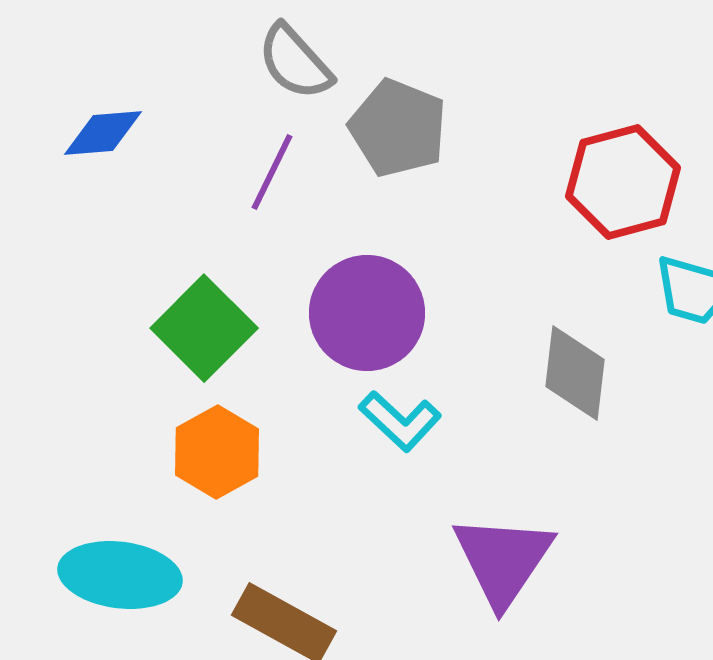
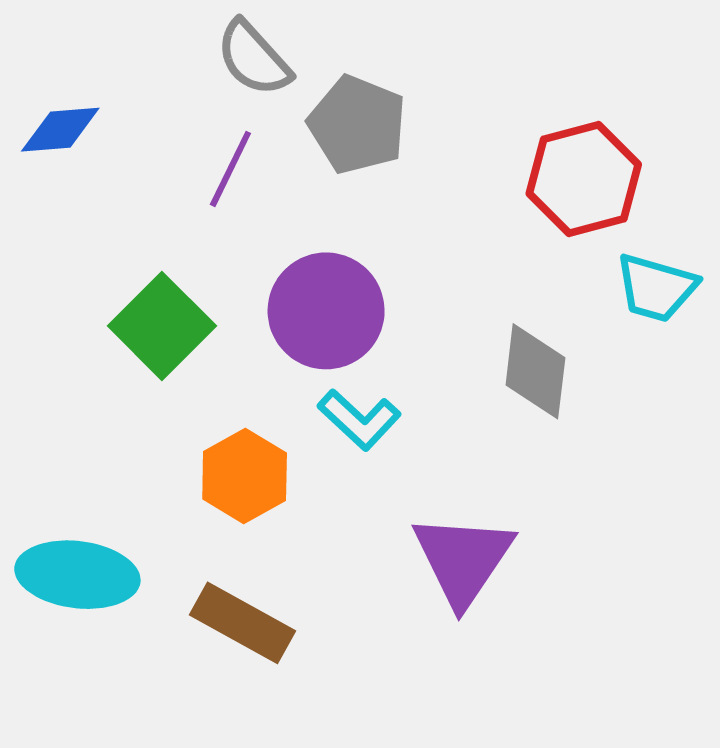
orange hexagon: (217, 452) -> (245, 476), moved

